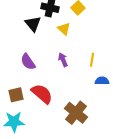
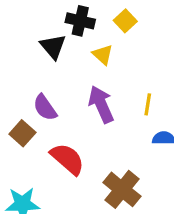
purple arrow: (63, 60) -> (101, 104), size x1.6
brown square: (16, 95) -> (22, 133), moved, turned -35

